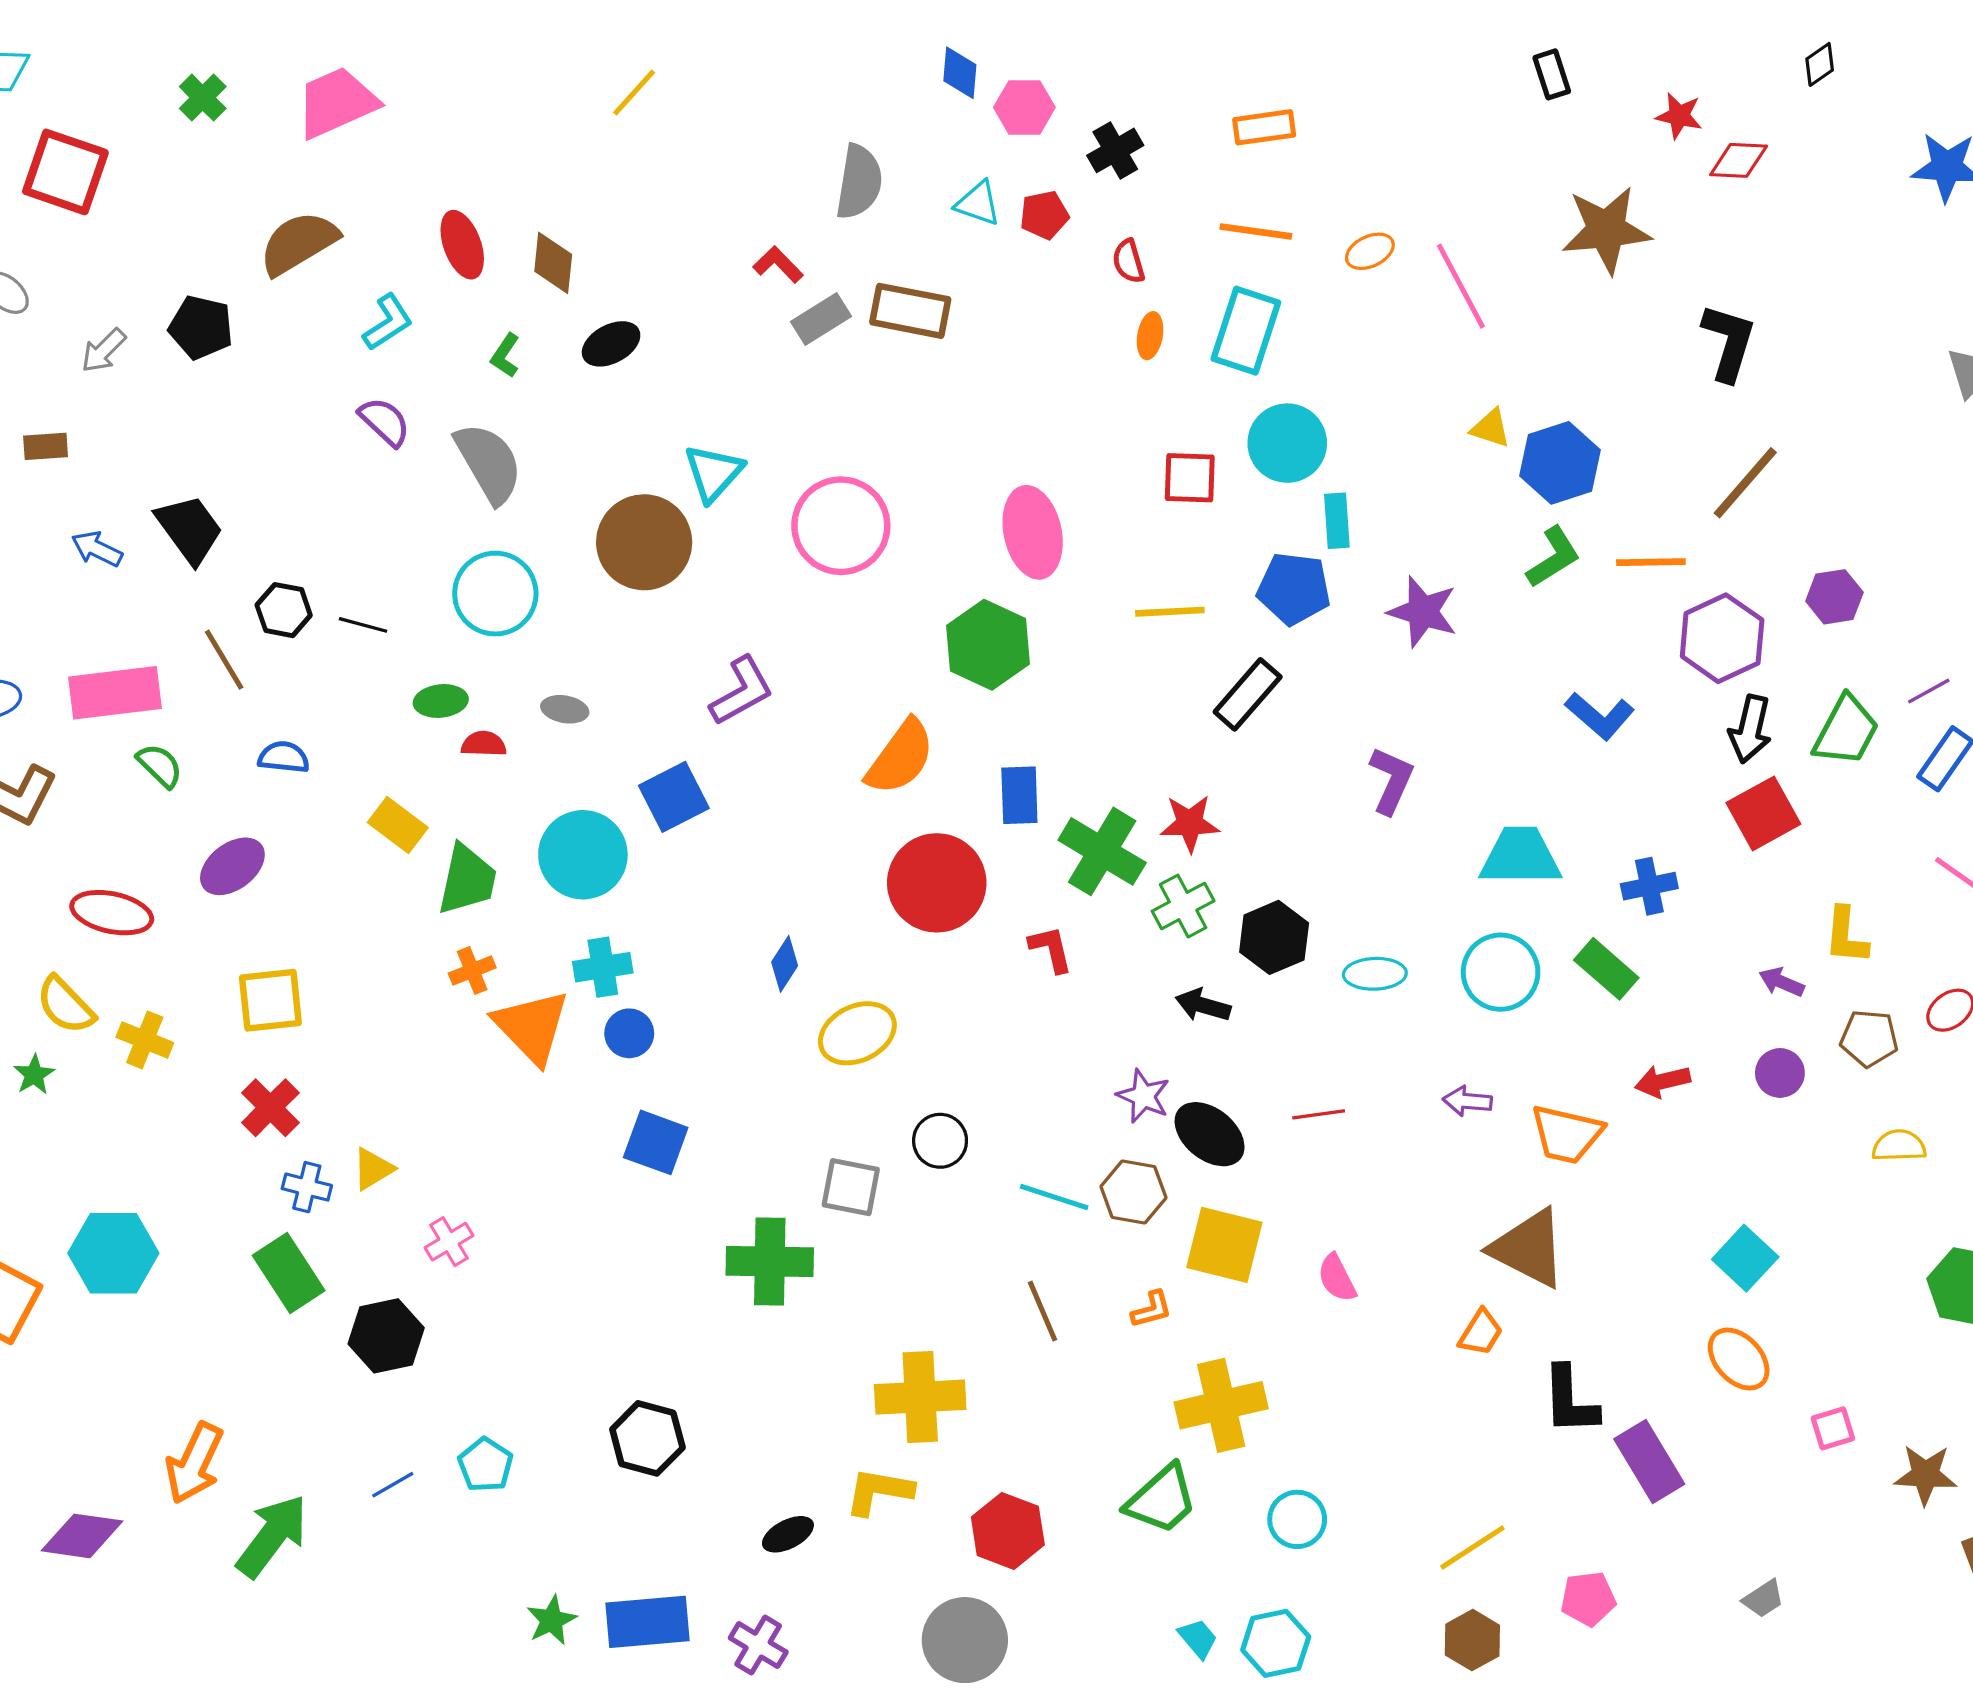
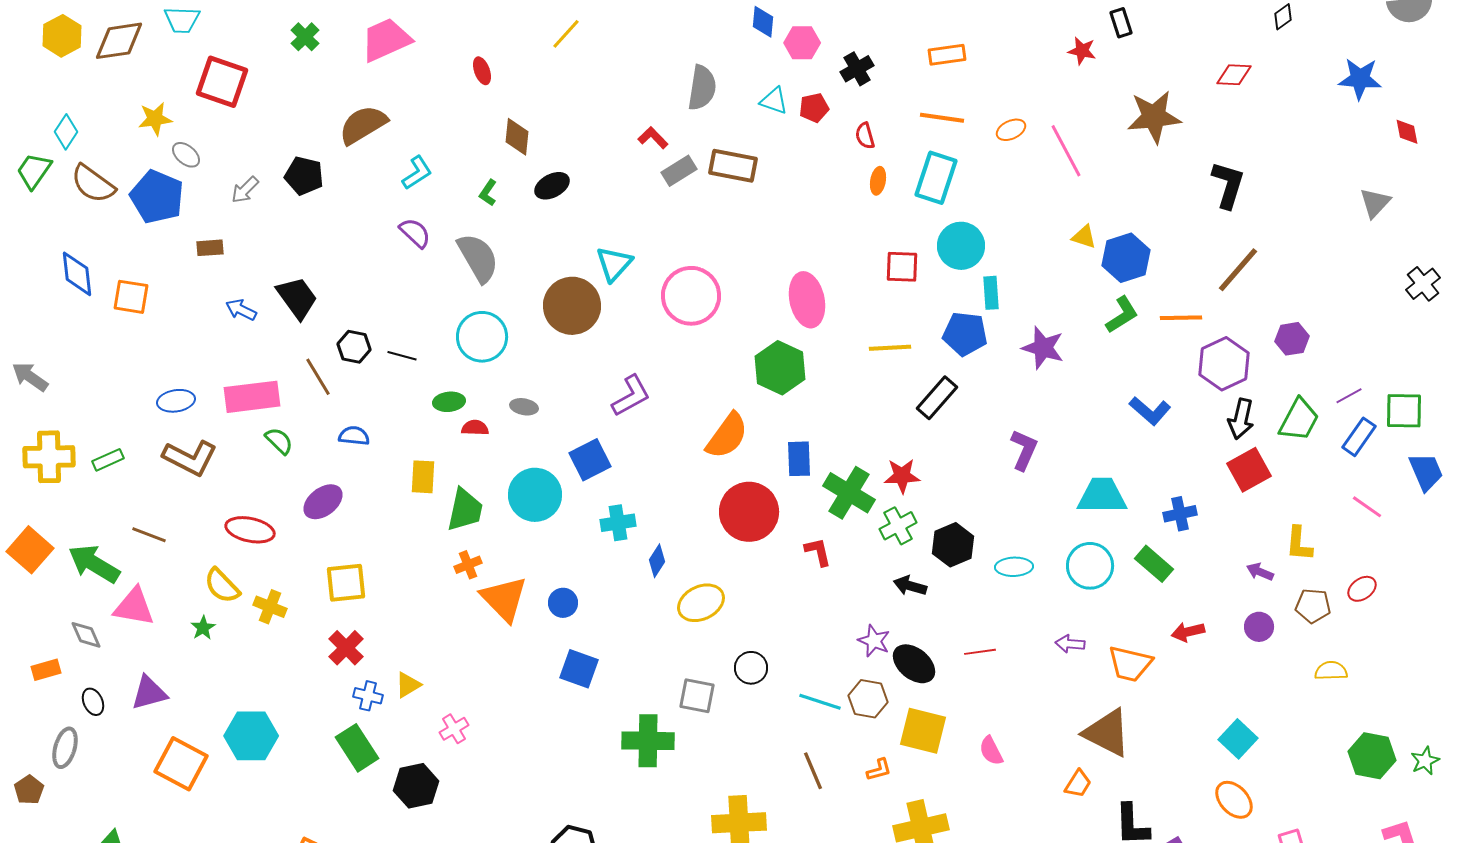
red star: (1679, 116) -> (1082, 51), moved
red ellipse: (462, 245) -> (482, 71), moved, size x0.7
yellow rectangle: (398, 825) -> (423, 477), turned 56
cyan cross: (603, 967) -> (618, 523), moved

